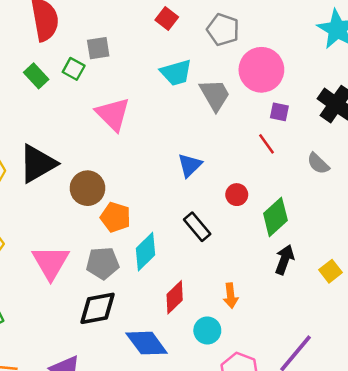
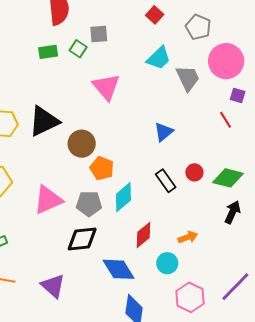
cyan trapezoid: (176, 73) -> (159, 58), turned -32
green rectangle: (36, 76) -> (48, 52), turned -60
red circle: (237, 195) -> (194, 172), moved
green diamond: (275, 217) -> (228, 178), turned 52
pink triangle: (51, 262) -> (48, 200), turned 32
orange arrow: (231, 296) -> (188, 237), turned -108

